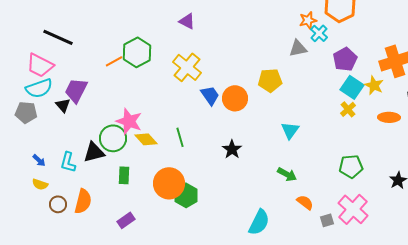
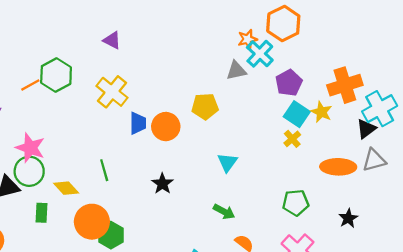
cyan cross: (319, 33) -> (260, 54), size x1.4
blue trapezoid: (210, 95) -> (138, 123), turned 35
orange ellipse: (389, 117) -> (338, 167), moved, size x1.4
pink star: (129, 121) -> (30, 148), moved
yellow diamond: (146, 139) -> (66, 188), moved

